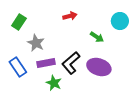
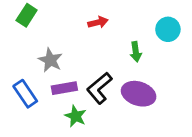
green rectangle: (19, 22) -> (27, 15), moved
green arrow: (97, 37) -> (136, 52), turned 48

